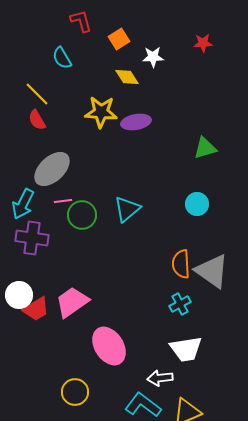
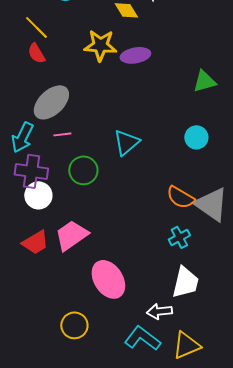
green circle: (82, 215) -> (83, 170), moved
orange semicircle: (181, 264) -> (180, 197), turned -56
white circle: (19, 295) -> (38, 195), moved
white trapezoid: (186, 349) -> (185, 282), turned -68

